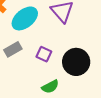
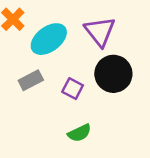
black circle: (76, 62) -> (113, 74), moved

